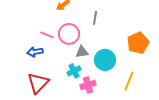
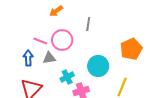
blue arrow: (35, 52) -> (28, 58), turned 98
gray triangle: (82, 52) -> (49, 58), moved

